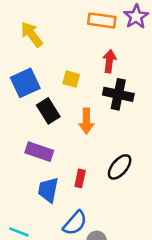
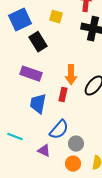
orange arrow: (86, 121) -> (71, 75), moved

